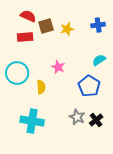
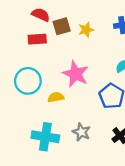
pink star: (58, 67) -> (76, 74), size x1.6
yellow semicircle: (41, 87) -> (56, 97), turned -96
gray star: (77, 117) -> (81, 132), moved

